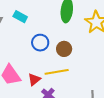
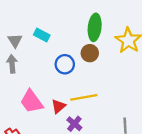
brown circle: (64, 49) -> (90, 53), moved

